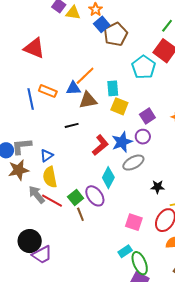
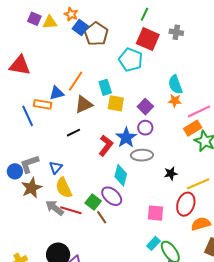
blue triangle: (73, 88) -> (57, 93), moved
gray ellipse: (133, 163) -> (142, 155), turned 40

